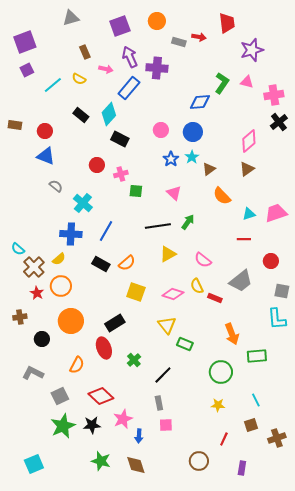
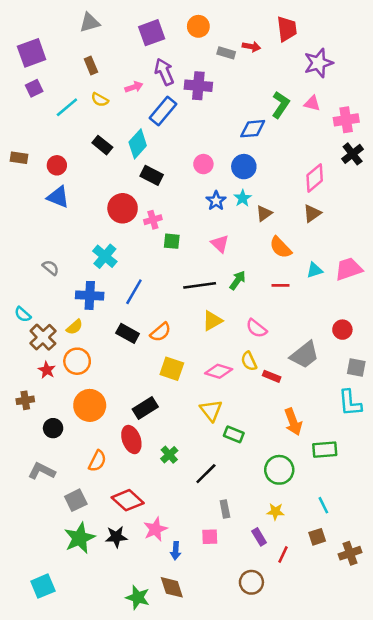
brown rectangle: (85, 52) -> (91, 66), moved
pink arrow: (106, 69) -> (134, 87), turned -32
red circle: (97, 165) -> (123, 208), size x1.5
gray semicircle: (56, 186) -> (51, 268), moved
red line: (244, 239) -> (280, 285), moved
gray rectangle: (159, 403) -> (225, 509), moved
green star: (101, 461) -> (138, 597), moved
purple rectangle: (242, 468) -> (259, 537), moved, turned -40

